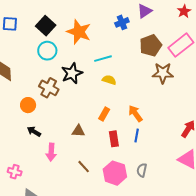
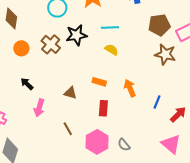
orange circle: (28, 105) -> (21, 48), moved
orange rectangle: (104, 114) -> (99, 82), turned 64
blue line: (137, 135) -> (157, 102), moved
gray semicircle: (142, 170) -> (124, 145), turned -64

